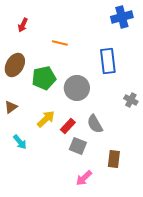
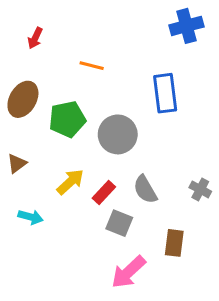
gray cross: (131, 100) -> (200, 189), moved
cyan arrow: (20, 142) -> (31, 217), turned -35
pink arrow: (84, 178) -> (128, 272), size x1.4

